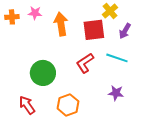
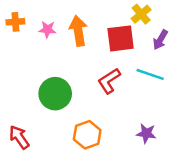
pink star: (35, 13) -> (47, 30), moved
purple star: (116, 93) -> (146, 133), moved
red arrow: (27, 105) -> (19, 137), moved

